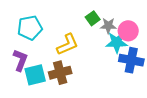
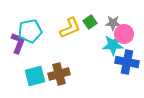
gray star: (108, 26) -> (113, 23), moved
yellow L-shape: (67, 44) -> (70, 28), moved
purple L-shape: (20, 60) -> (18, 43), moved

